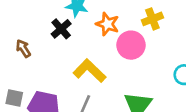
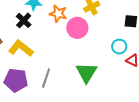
yellow L-shape: (90, 71) -> (21, 48), moved

